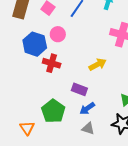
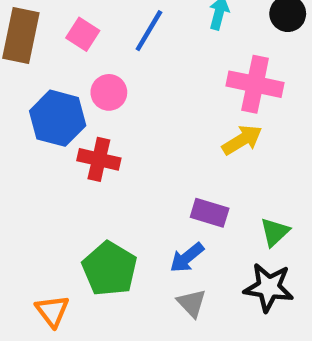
yellow arrow: (98, 65) -> (242, 140), moved
purple rectangle: (79, 89) -> (210, 213), moved
gray triangle: (88, 128) -> (192, 303), turned 32

